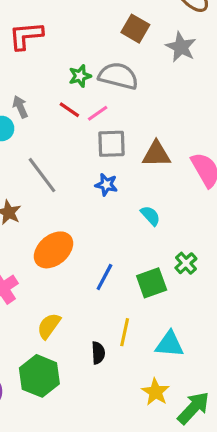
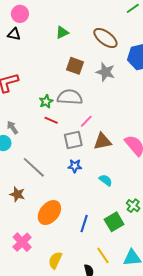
red line: (69, 110) -> (51, 120), moved
pink line: (98, 113) -> (86, 121), moved
yellow line: (125, 332) -> (103, 255), turned -36

